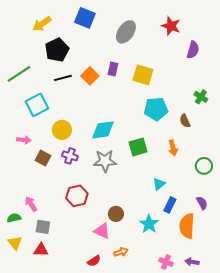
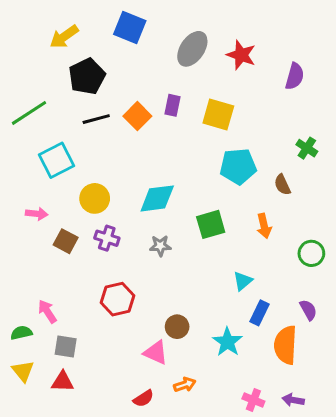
red star: (171, 26) -> (241, 55), moved
gray star: (105, 161) -> (160, 246), size x0.6

